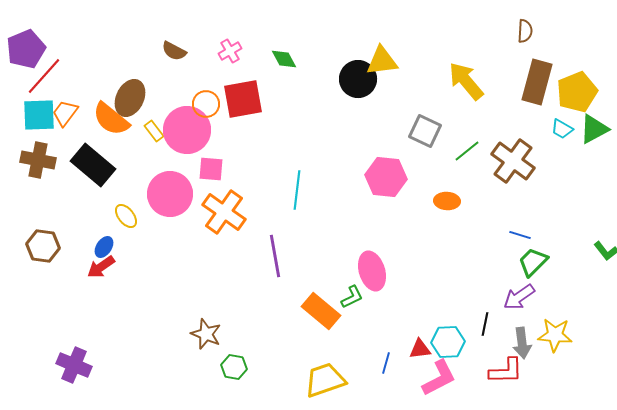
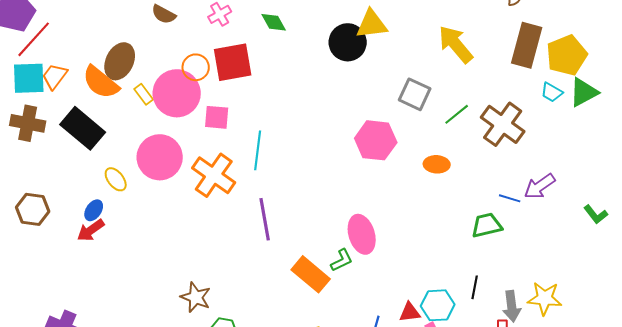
pink square: (211, 169) -> (217, 117), moved
cyan line: (297, 190) -> (258, 150), moved
green trapezoid: (533, 262) -> (487, 225), moved, turned 32
purple arrow: (519, 297) -> (540, 186), moved

